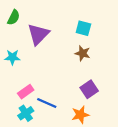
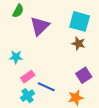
cyan square: (83, 28) -> (80, 21), size x1.5
cyan star: (12, 57) -> (16, 57), moved

